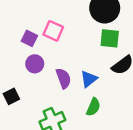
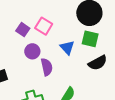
purple circle: (35, 64) -> (32, 51), moved
blue triangle: (89, 79) -> (67, 47), moved, turned -42

